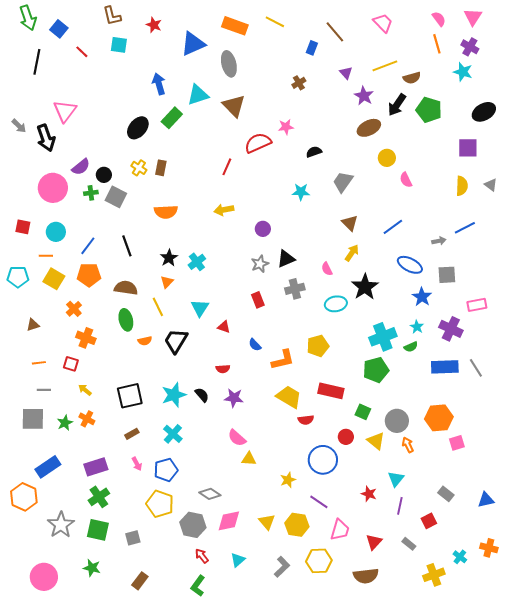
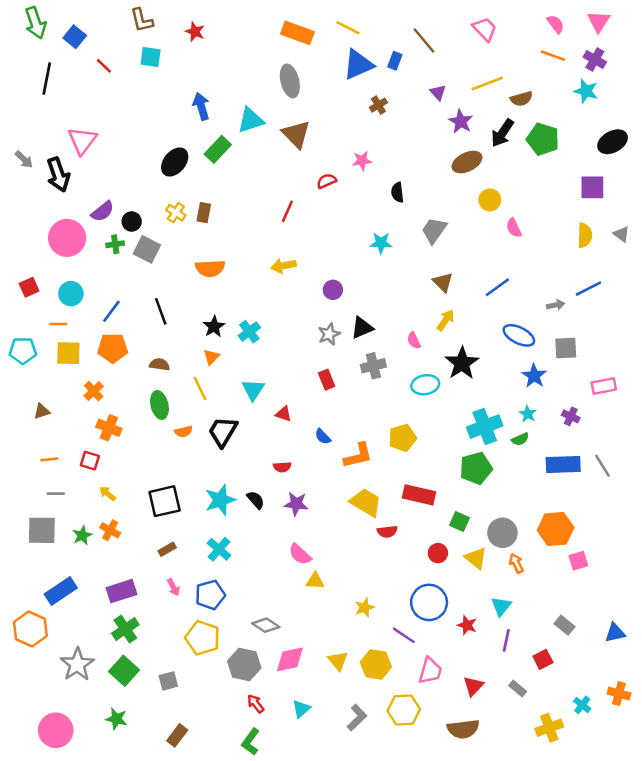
blue triangle: (193, 44) -> (358, 65), moved
orange line: (437, 44) -> (553, 56), turned -54
red semicircle: (258, 143) -> (327, 181), size x0.6
black semicircle: (314, 152) -> (397, 192), turned -77
red square: (23, 227) -> (29, 287), turned -35
yellow square: (54, 279) -> (68, 353), turned -30
brown semicircle: (126, 288) -> (159, 364), size x0.7
purple cross: (451, 329) -> (571, 416), size x0.6
blue circle: (323, 460) -> (429, 602), moved
green square: (98, 530) -> (124, 671), turned 30

